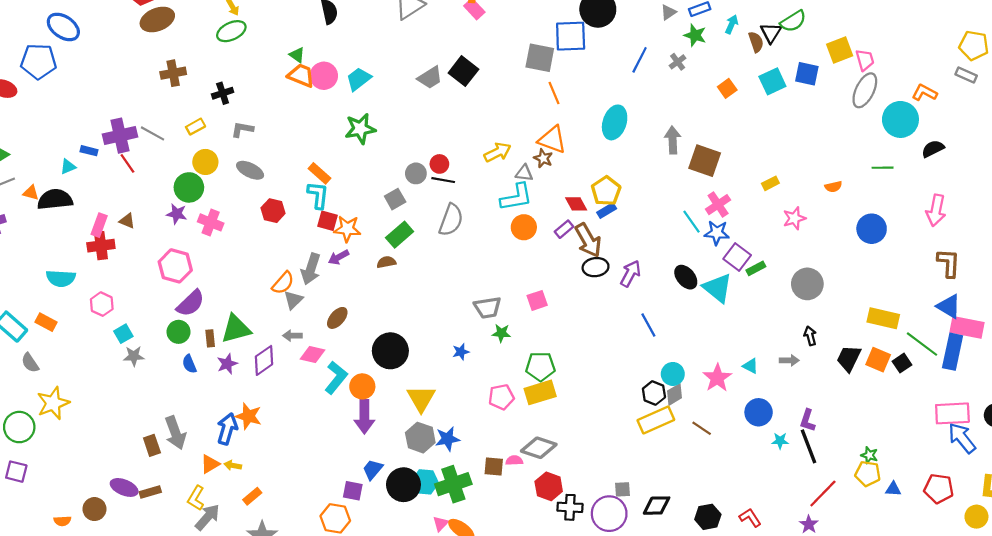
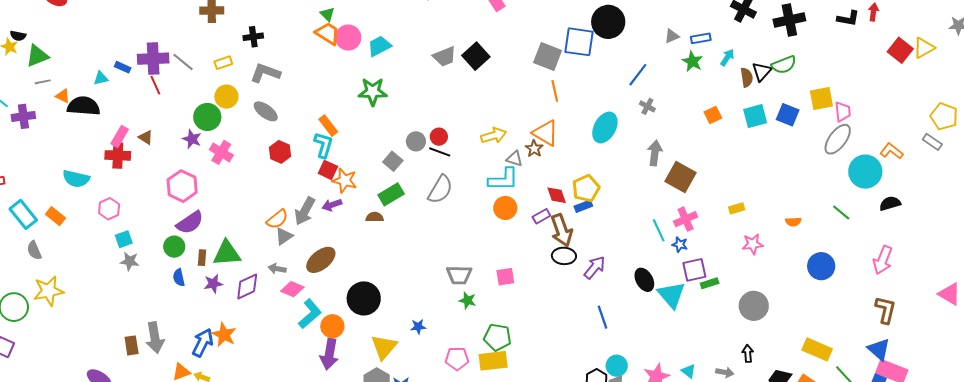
gray cross: (678, 62) -> (647, 106), moved, turned -35
gray L-shape: (242, 129) -> (265, 73), size x1.4
green line: (883, 168) -> (841, 212), turned 30
gray square: (395, 199) -> (393, 161), turned -30
blue star: (717, 233) -> (680, 245), size x0.7
purple square: (737, 257) -> (694, 270), turned 30
brown ellipse: (337, 318) -> (321, 260), size x1.4
blue star: (461, 352) -> (418, 327), moved

